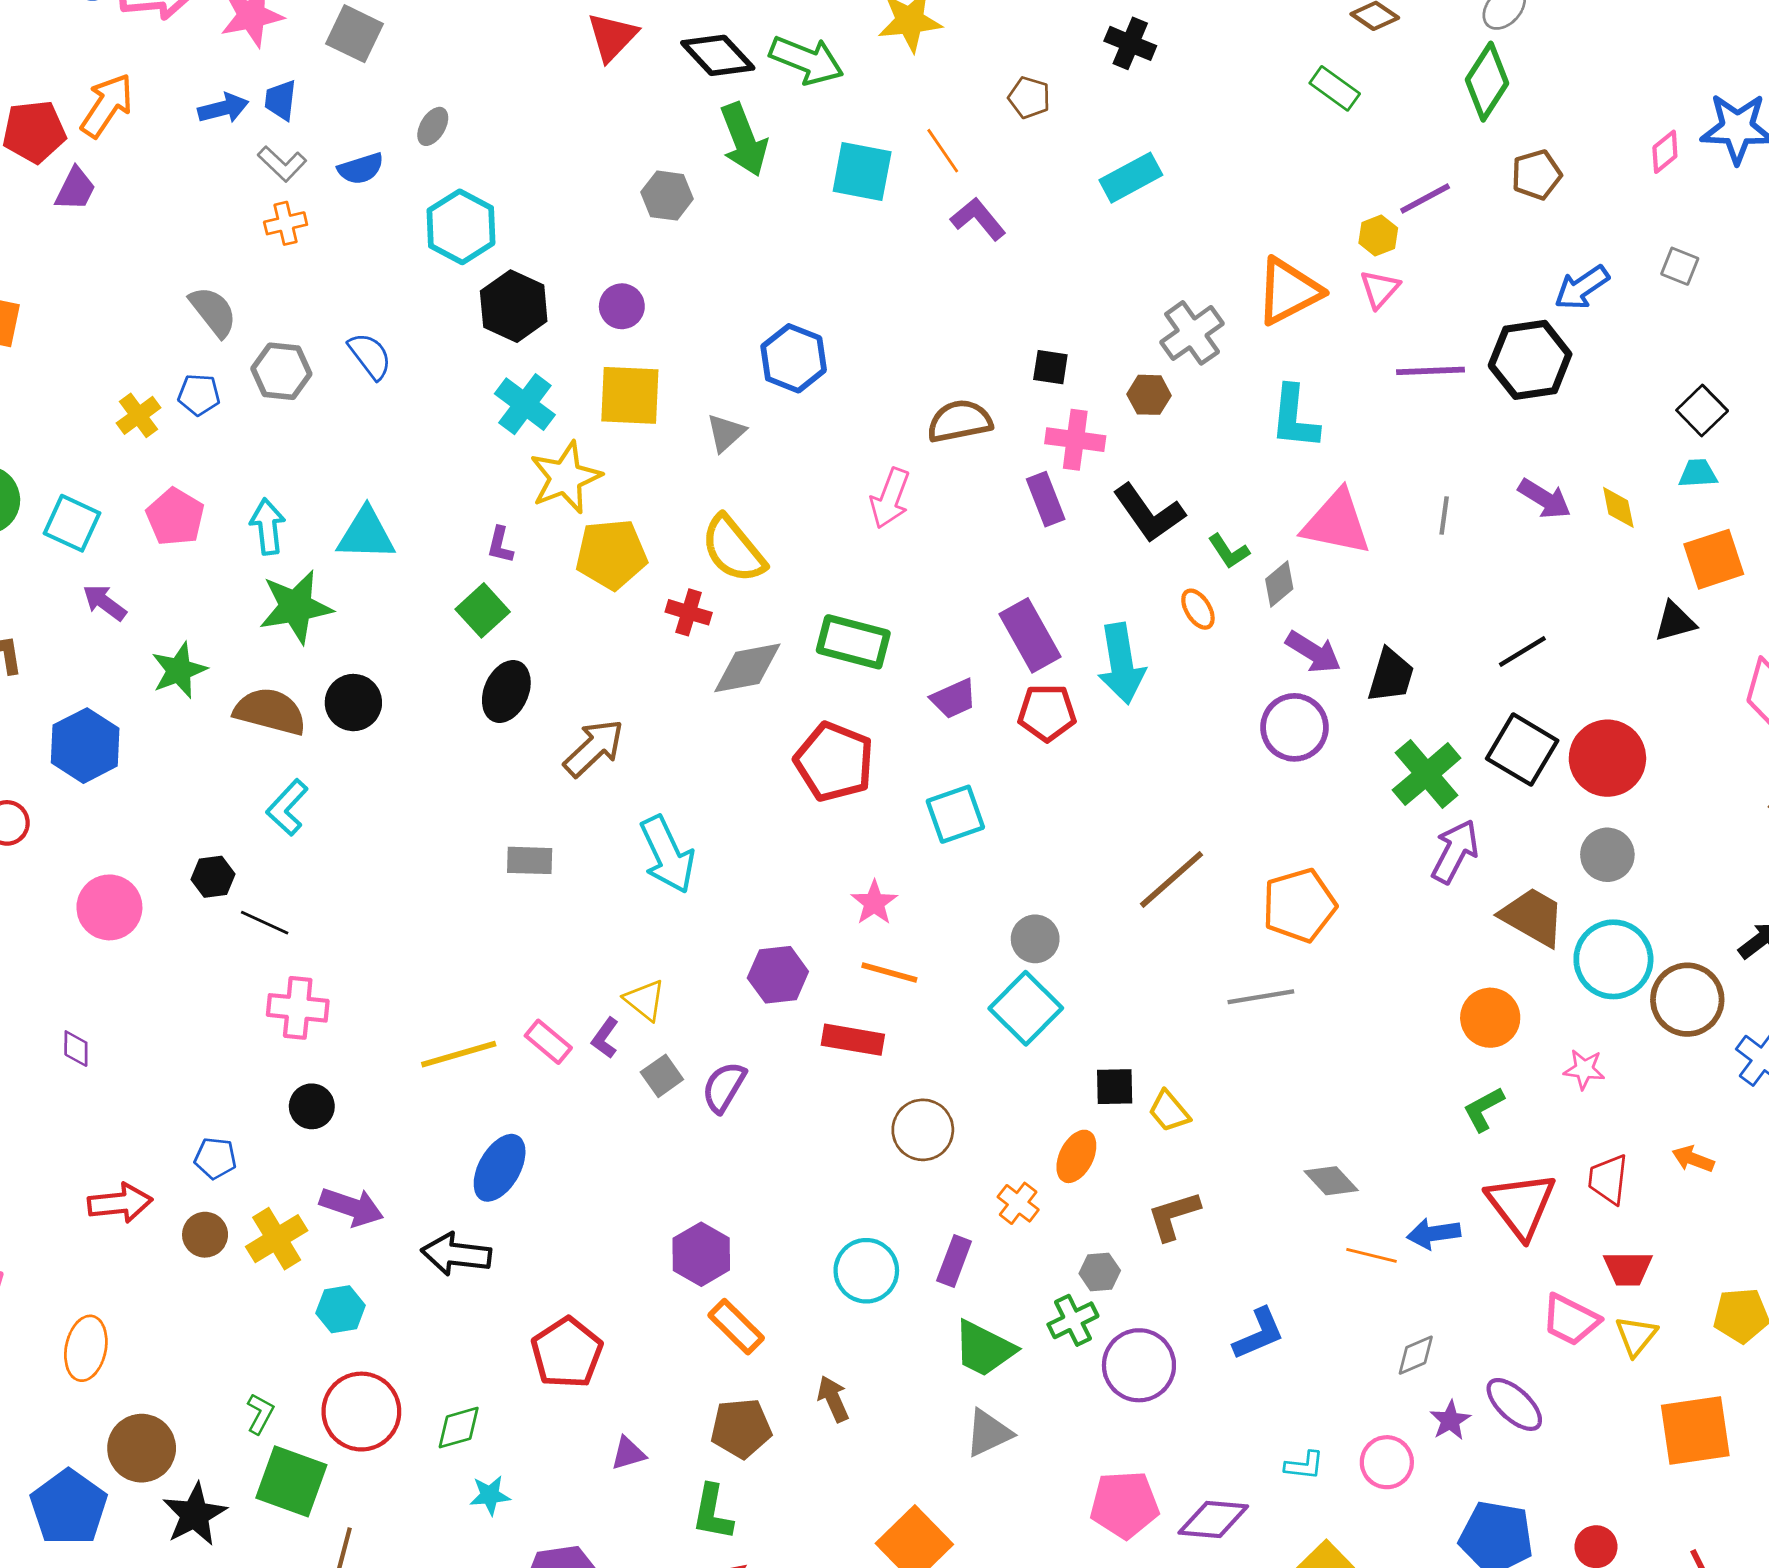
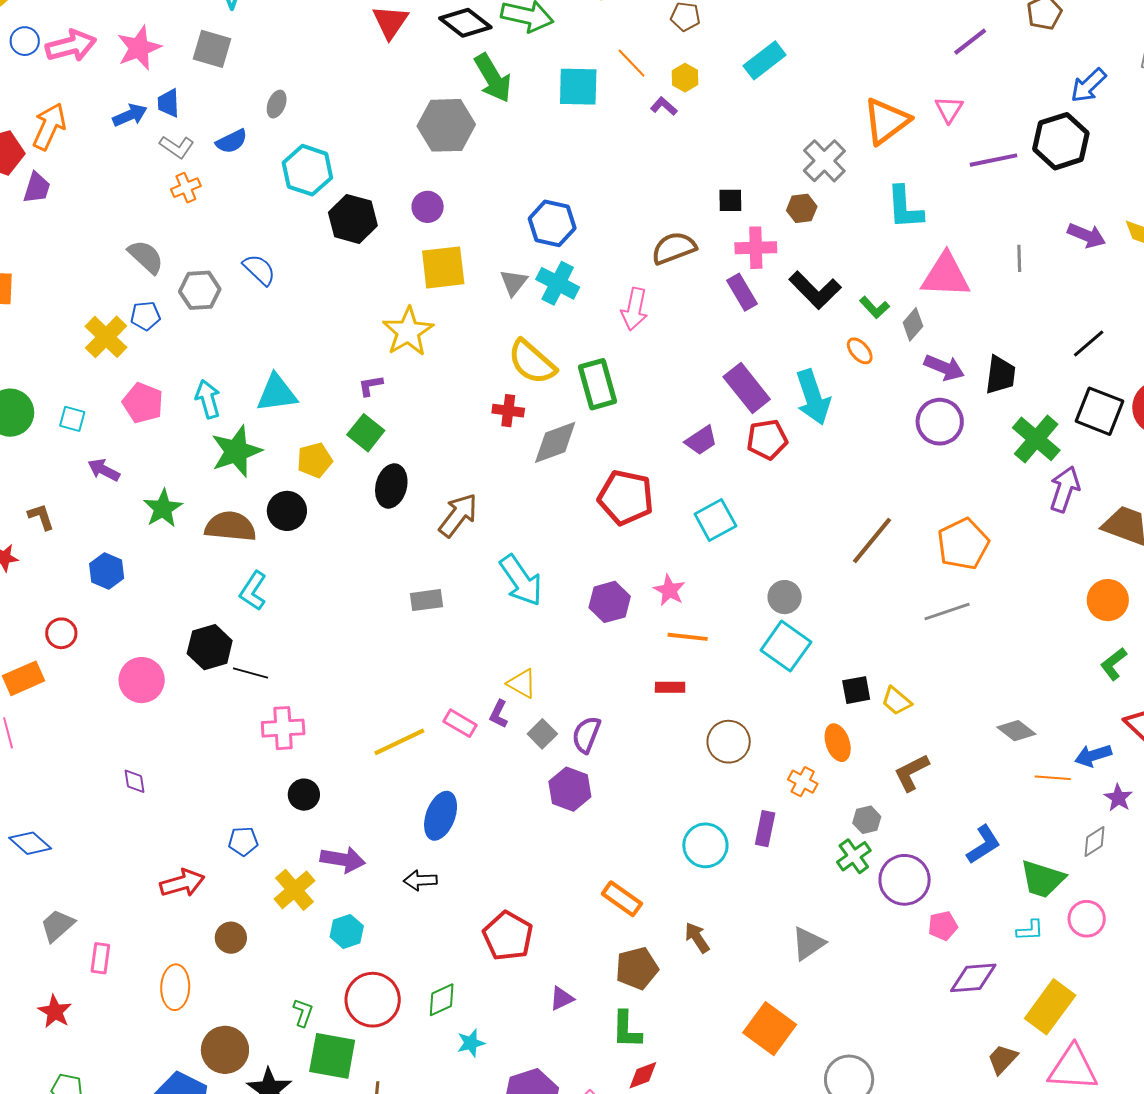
gray hexagon: (667, 196) -> (446, 125), size x1.6
purple L-shape: (978, 219) -> (664, 106), size x0.7
yellow hexagon: (1378, 236) -> (685, 78), moved
cyan cross: (525, 404) -> (558, 283), moved
yellow cross: (138, 415) -> (106, 337), size x1.4
cyan square: (72, 523) -> (72, 419), size x0.7
purple L-shape: (500, 545) -> (370, 386), turned 76
yellow pentagon: (611, 554) -> (315, 460), moved, size x0.7
green rectangle: (853, 642) -> (598, 384), moved, turned 69
blue hexagon: (85, 746) -> (107, 571), size x0.7
black hexagon: (213, 877) -> (210, 647), size x1.5
purple hexagon: (778, 975) -> (610, 602), moved
red rectangle: (853, 1040) -> (670, 687), size x0.7
orange ellipse: (1076, 1156) -> (838, 743), turned -36
brown circle: (205, 1235) -> (231, 938), moved
black arrow: (456, 1254) -> (420, 880), size x0.7
purple hexagon: (701, 1254) -> (570, 789), moved
green trapezoid: (984, 1349) -> (1043, 879), moved
purple star: (1450, 1420) -> (1118, 798), moved
pink pentagon: (1124, 1505) -> (943, 926), moved, size x0.6

